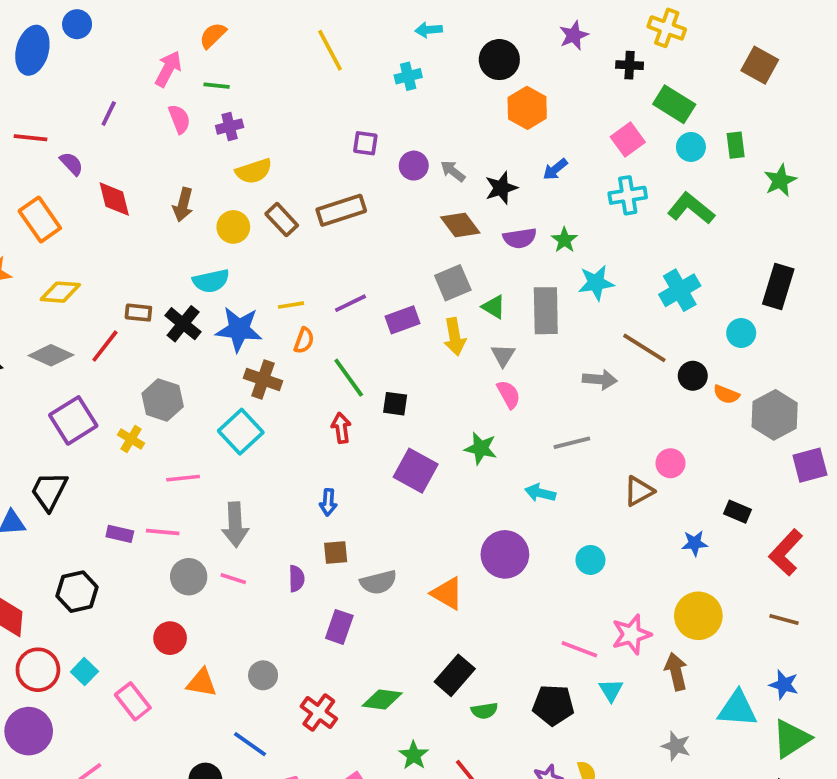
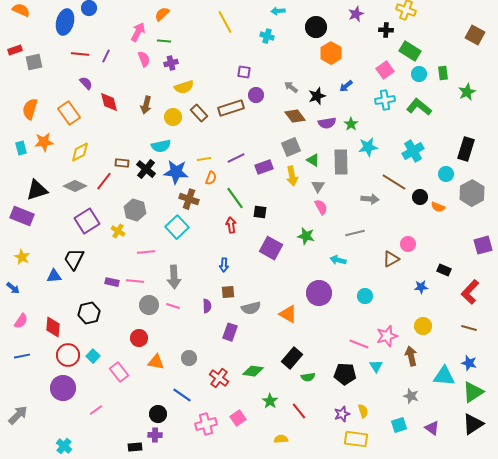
brown square: (760, 65) -> (475, 35), moved
cyan cross: (408, 76) -> (267, 36), turned 32
red line: (31, 138) -> (80, 54), moved
purple circle: (414, 166) -> (256, 95), moved
yellow diamond: (60, 292) -> (80, 152), turned -30
gray hexagon: (775, 415) -> (472, 193), moved
yellow circle: (698, 616) -> (423, 326), size x0.7

